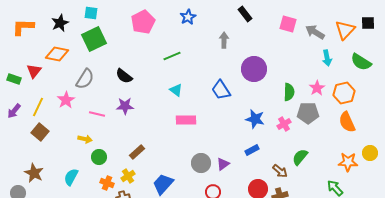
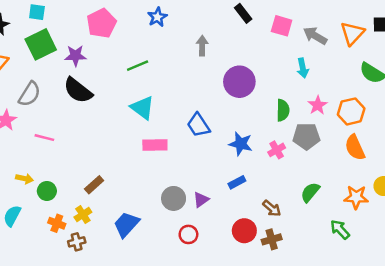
black rectangle: (245, 14) -> (243, 13), moved
cyan arrow: (327, 58) -> (303, 68), moved
black semicircle: (124, 76) -> (78, 90), size x1.4
cyan triangle: (176, 90) -> (143, 108), size x1.5
blue trapezoid: (221, 90) -> (198, 125), moved
purple star: (125, 106) -> (75, 56), moved
yellow arrow: (85, 139) -> (25, 179), moved
green semicircle: (300, 157) -> (310, 192), moved

